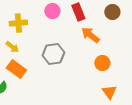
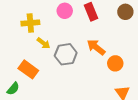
orange arrow: (90, 35) -> (96, 47), moved
yellow arrow: (12, 47) -> (43, 43), moved

